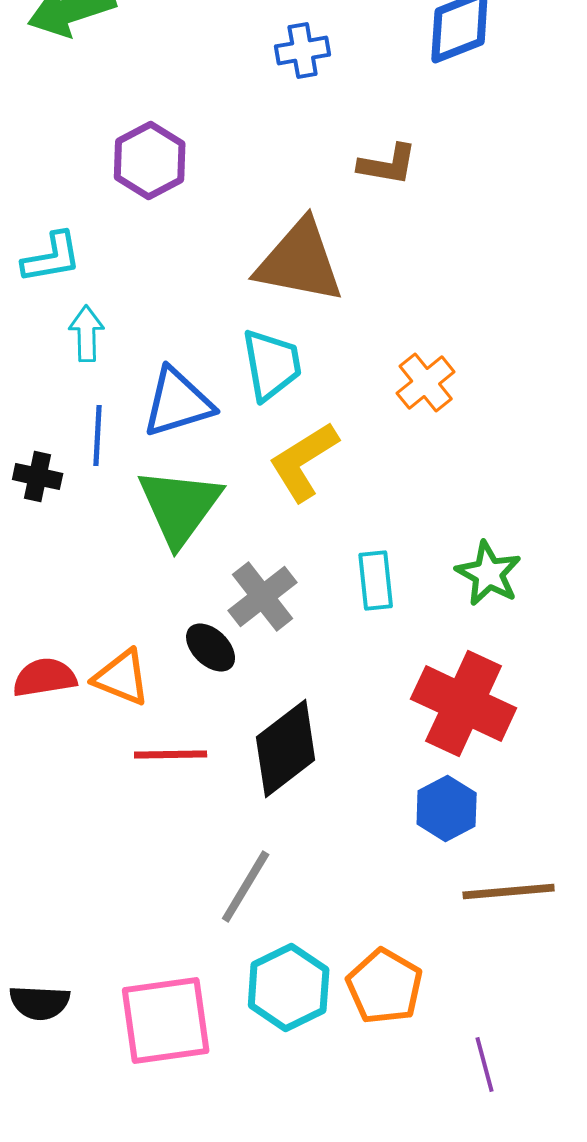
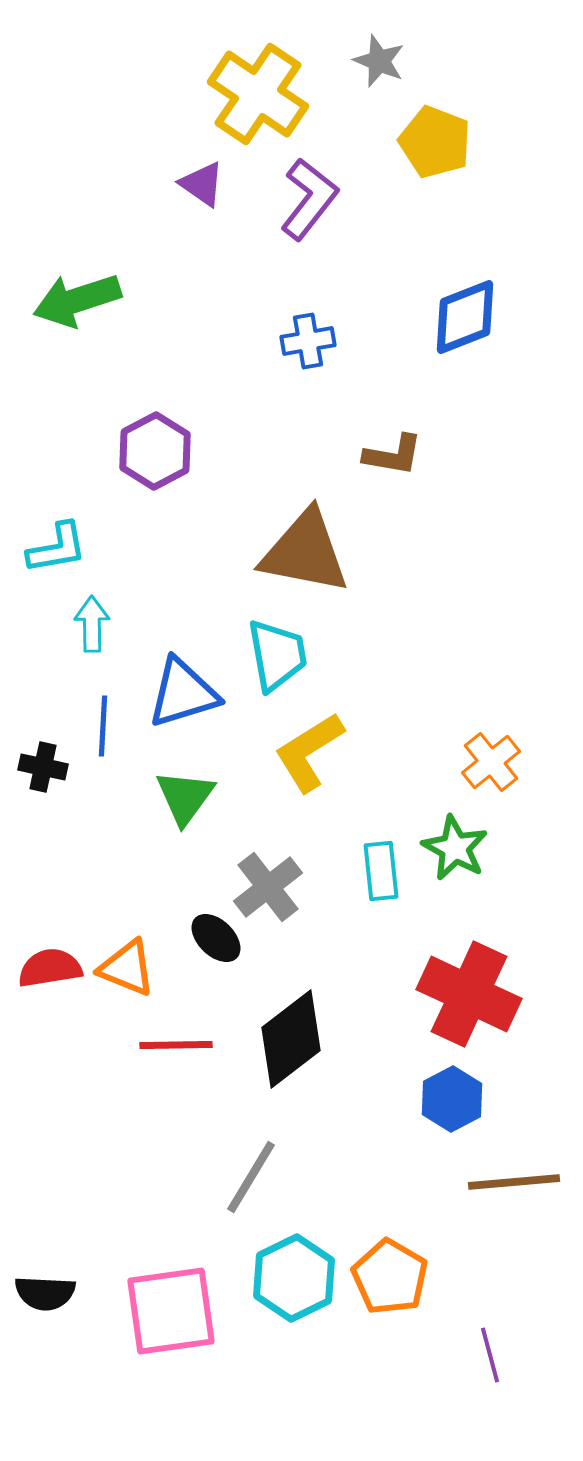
orange cross: (426, 382) -> (491, 762), moved
green triangle: (180, 506) -> (185, 797), size x0.7
green star: (489, 574) -> (455, 848), moved

